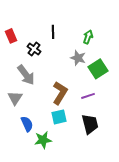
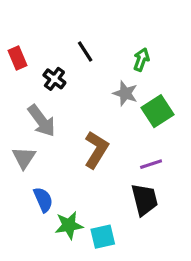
black line: (53, 32) -> (85, 52), turned -32
purple line: (88, 96) -> (151, 164), moved
cyan square: (59, 117) -> (103, 237), moved

